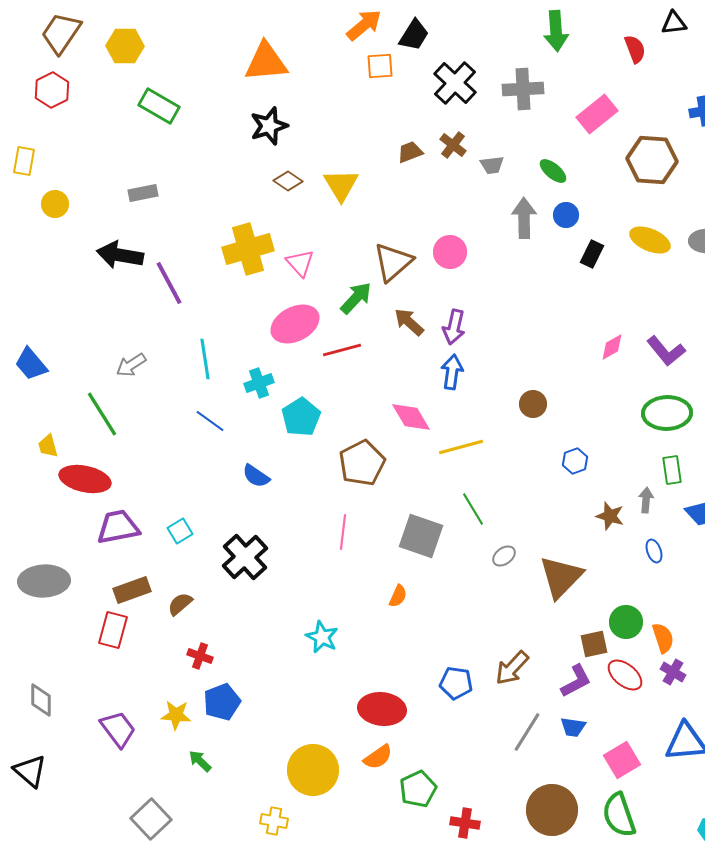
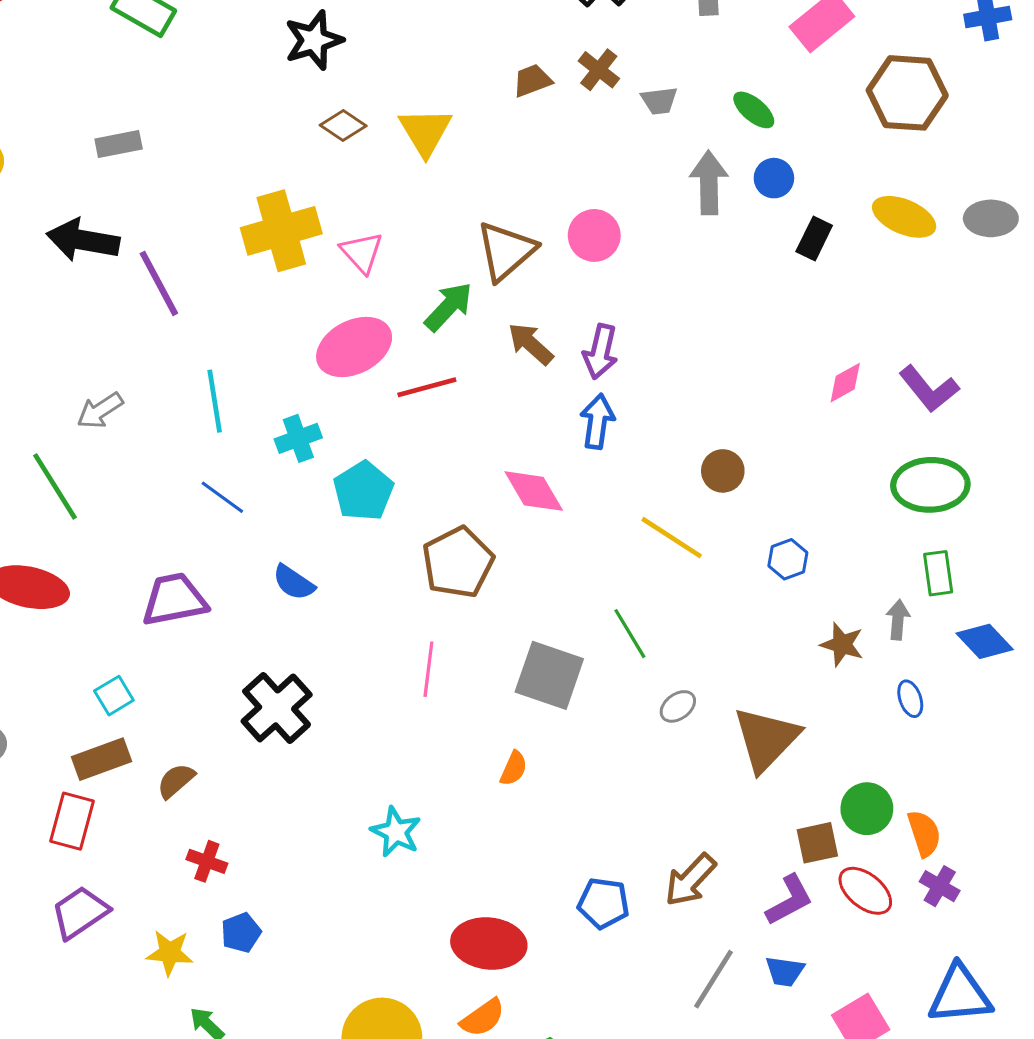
yellow line: (461, 447) -> (672, 538), moved, turned 48
purple trapezoid: (118, 527) -> (174, 600), moved
cyan square: (180, 531) -> (114, 696), moved
blue pentagon: (222, 702) -> (241, 933), size x0.7
purple trapezoid: (118, 729) -> (80, 912), moved, turned -87

